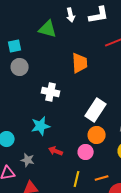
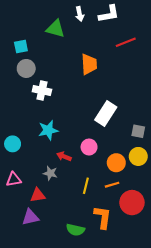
white cross: (51, 92) -> (42, 90), moved
orange circle: (97, 135) -> (116, 163), moved
pink circle: (86, 152) -> (89, 147), moved
gray star: (28, 160) -> (50, 173), moved

